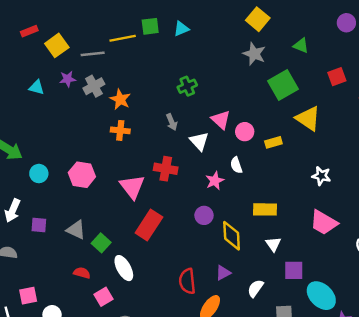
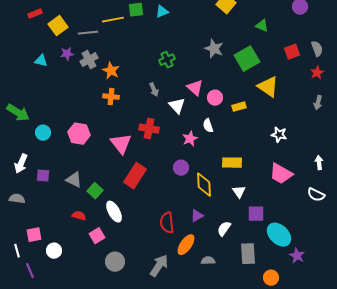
gray star: (254, 54) -> (214, 49), moved

